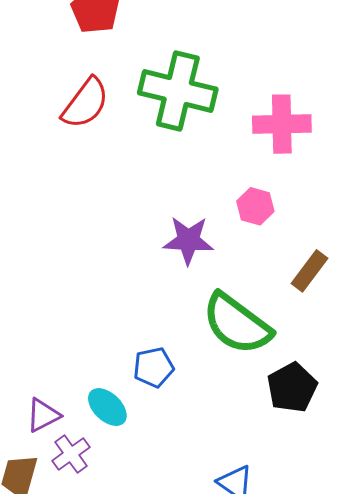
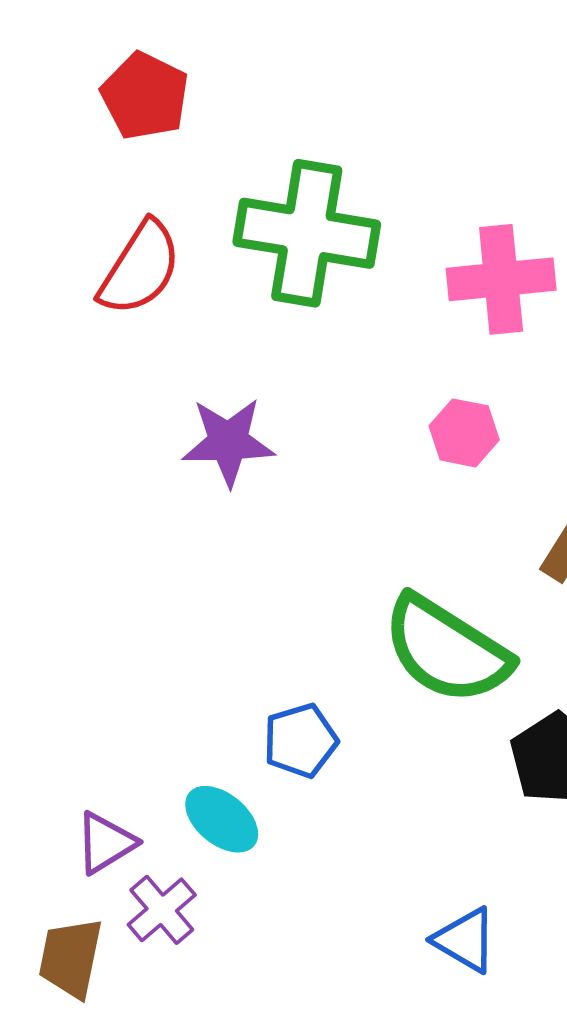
purple star: (188, 240) -> (228, 442), moved

